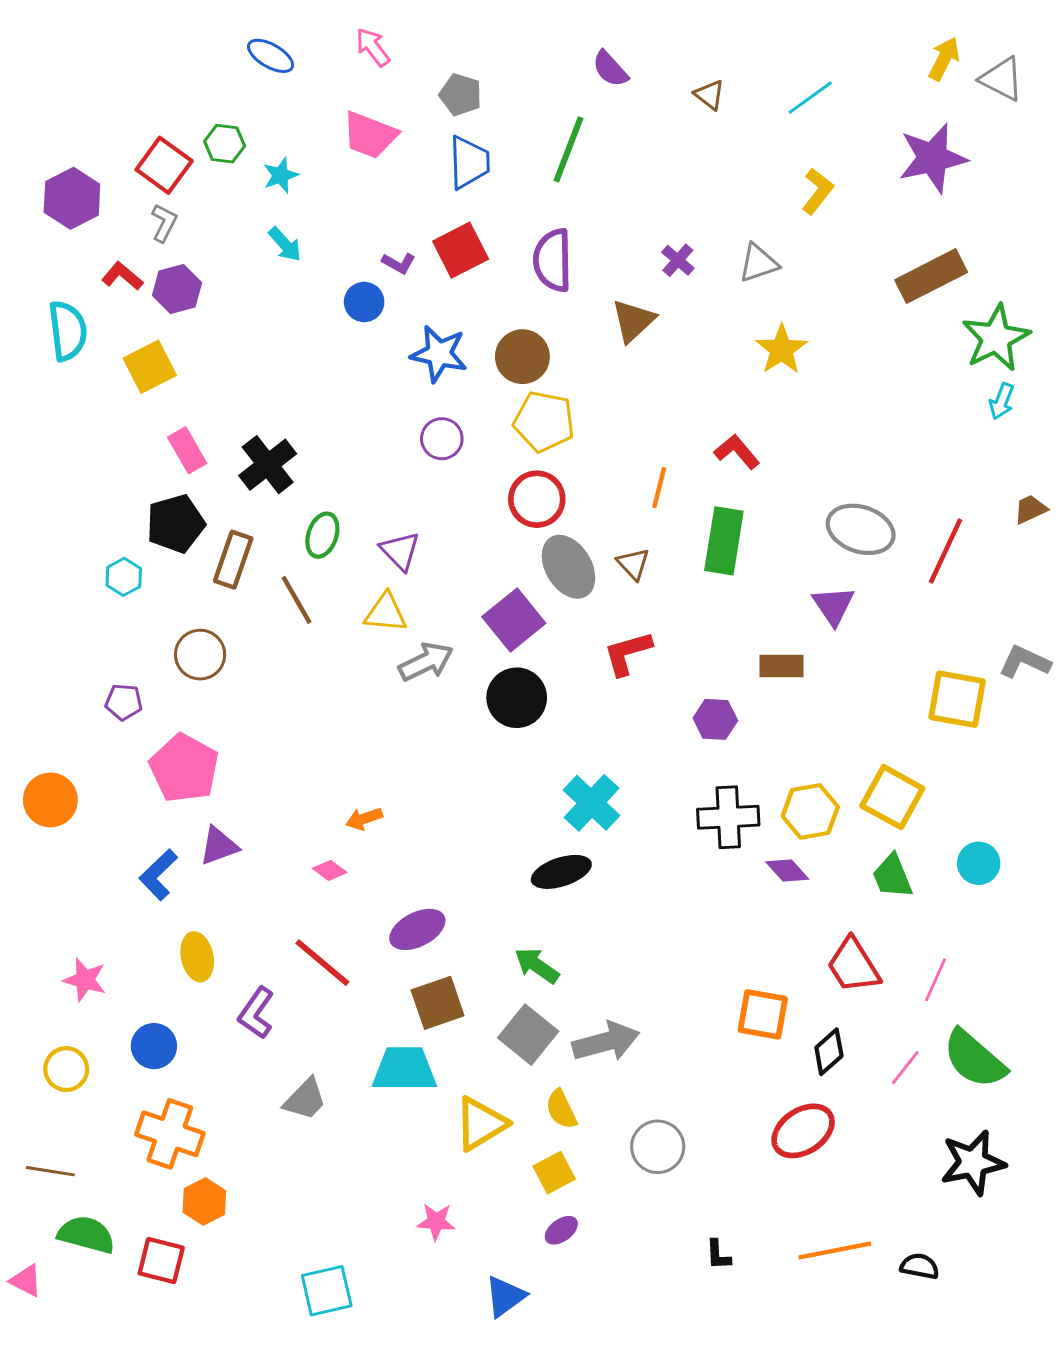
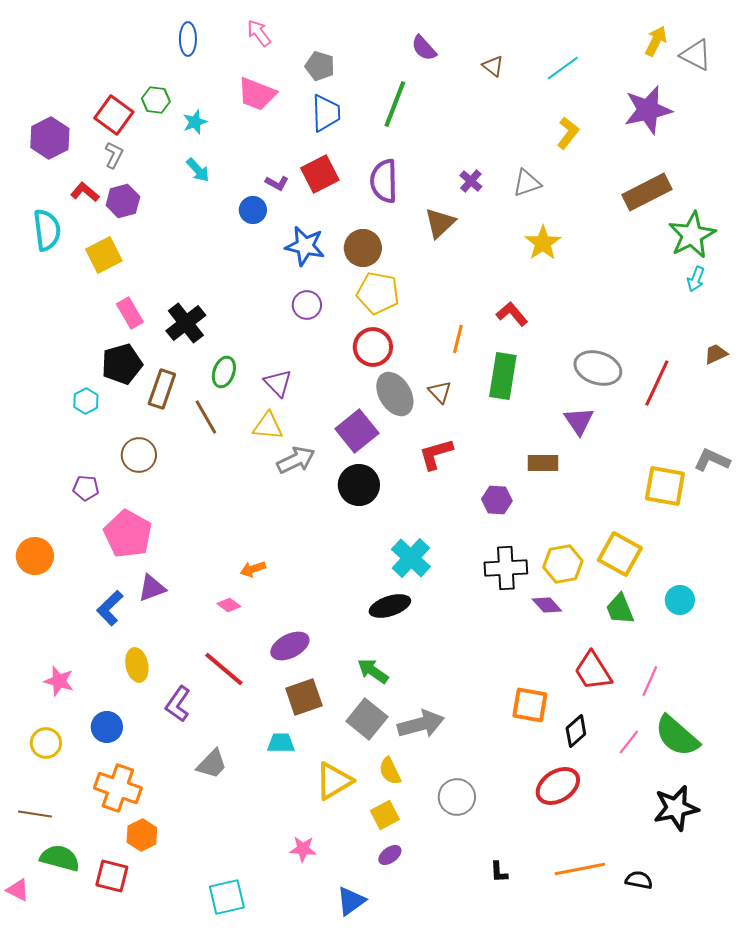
blue ellipse: (271, 56) -> (188, 39), turned 60
cyan trapezoid: (404, 1069) -> (281, 743), size x0.6

